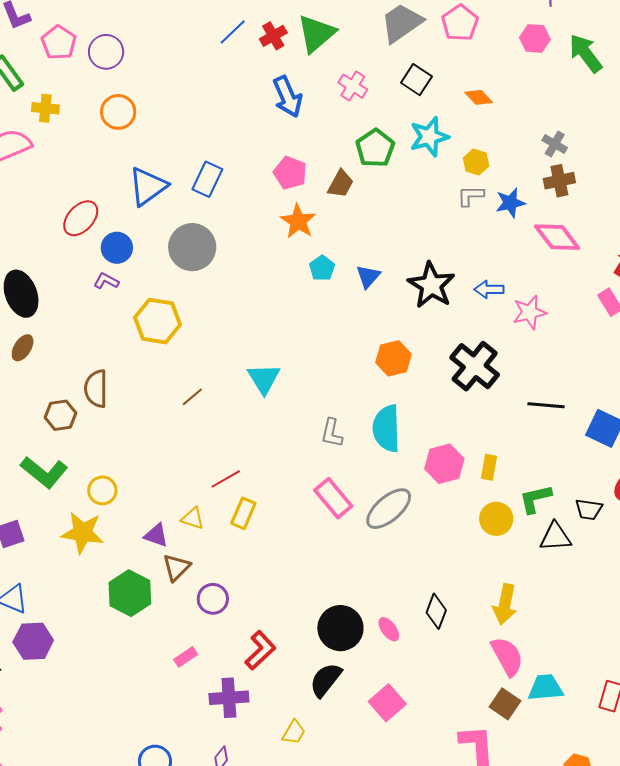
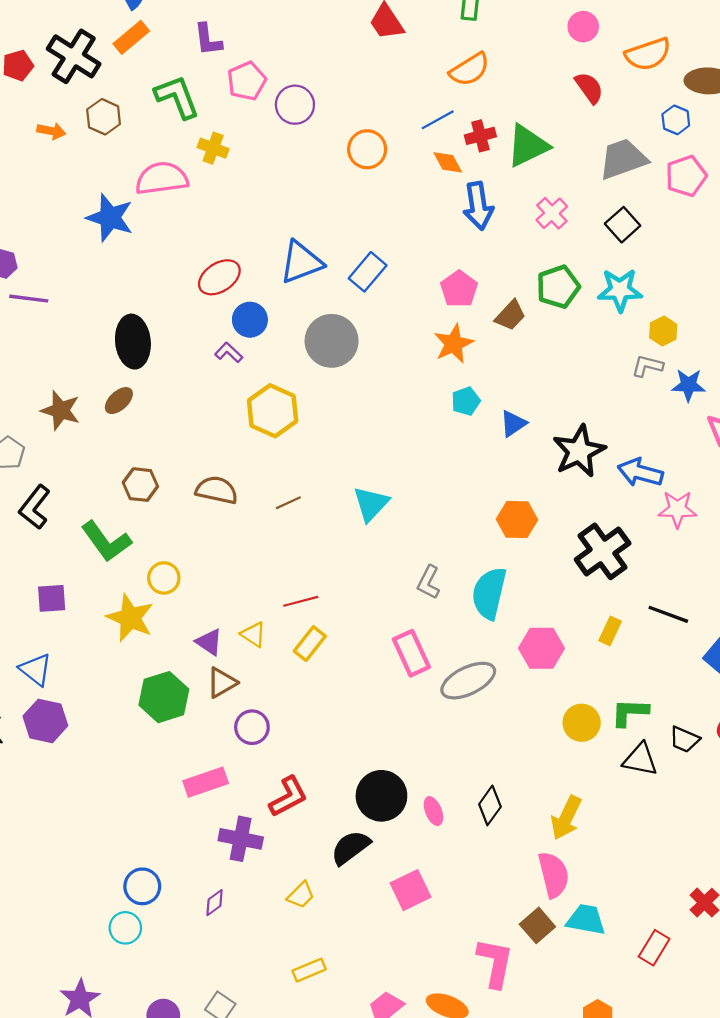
orange diamond: (479, 97) -> (448, 162), moved
orange circle: (118, 112) -> (367, 149), moved
blue arrow: (489, 289) -> (640, 473), size x1.4
brown semicircle: (96, 389) -> (217, 490), moved, turned 87
yellow rectangle: (489, 467) -> (610, 631), moved
pink rectangle: (186, 657) -> (206, 782), size x1.6

